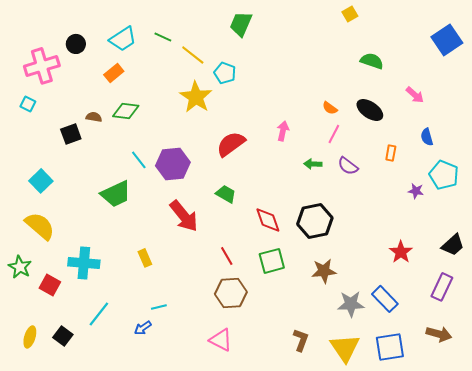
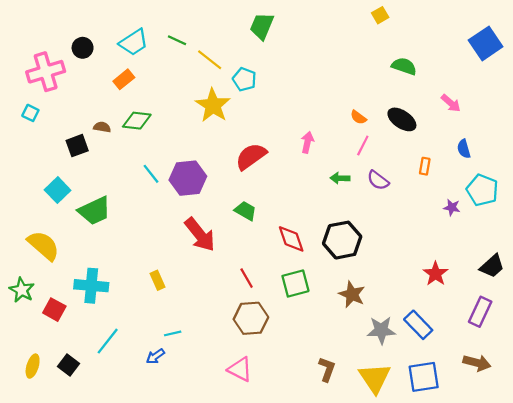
cyan square: (41, 181) -> (58, 190), moved
green trapezoid: (116, 194) -> (95, 211), moved
brown star: (324, 271) -> (352, 294), turned 30

